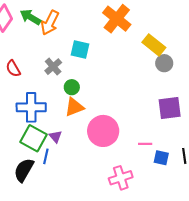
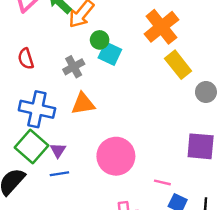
yellow rectangle: (154, 45) -> (178, 65), moved
green circle: (72, 87) -> (100, 40), moved
orange triangle: (74, 107) -> (83, 104), moved
blue line: (46, 156) -> (59, 174), moved, turned 56

